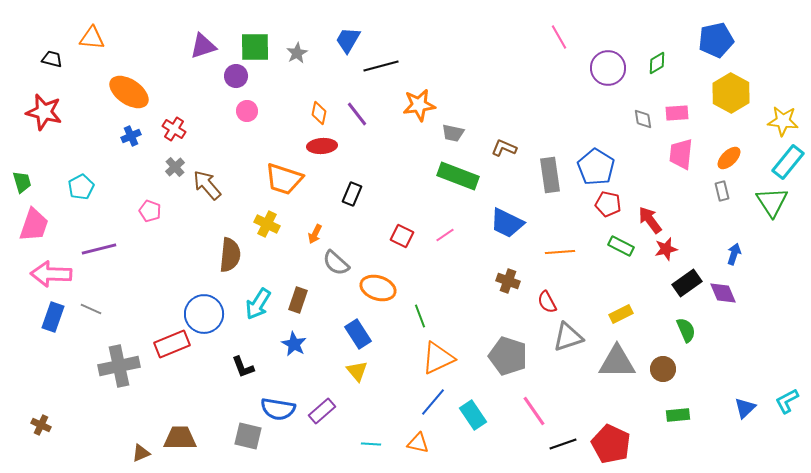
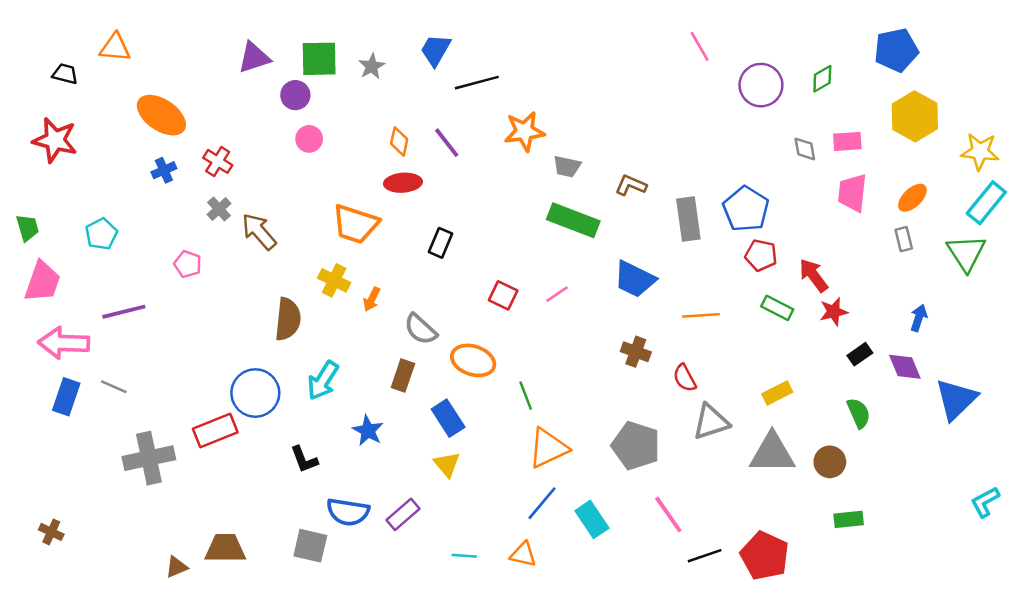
orange arrow: (315, 234) -> (372, 299), moved
black rectangle: (687, 283) -> (860, 354), size x0.7
brown rectangle: (298, 300) -> (403, 375), moved
blue triangle: (745, 408) -> (956, 399), moved, size x1.6

